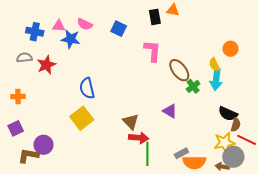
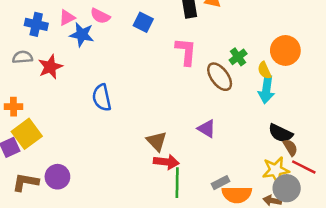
pink triangle: (59, 26) -> (67, 18), turned -32
orange circle: (231, 49) -> (285, 50), size x1.5
green cross: (193, 86) -> (238, 57), moved
yellow square: (82, 118) -> (27, 134), moved
brown semicircle: (236, 125) -> (290, 148), turned -48
purple circle: (43, 145) -> (57, 177), moved

